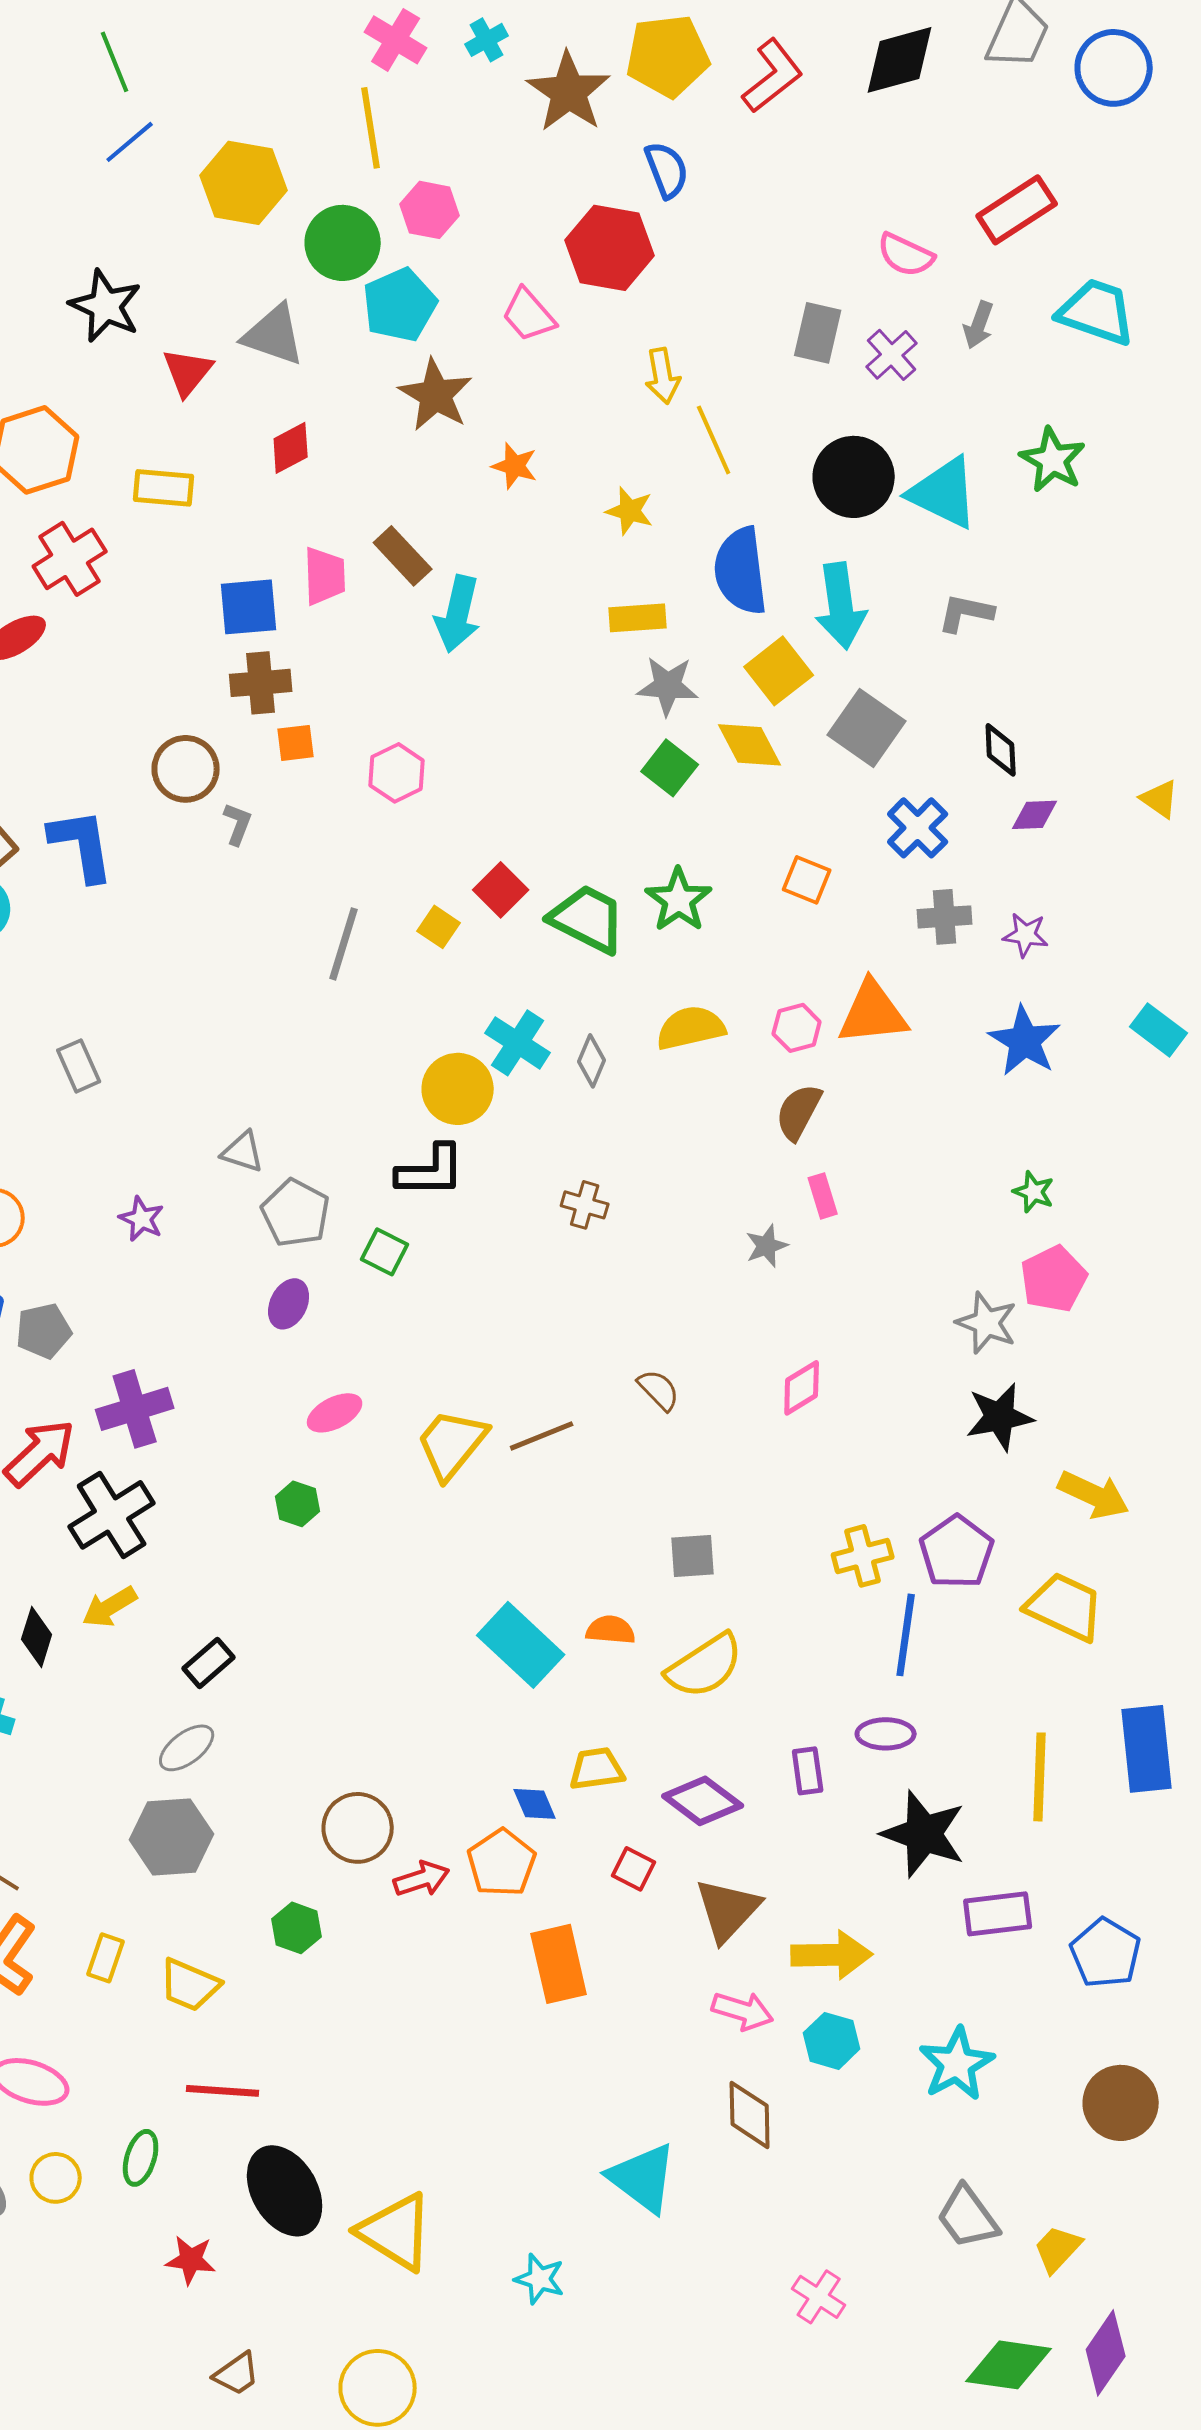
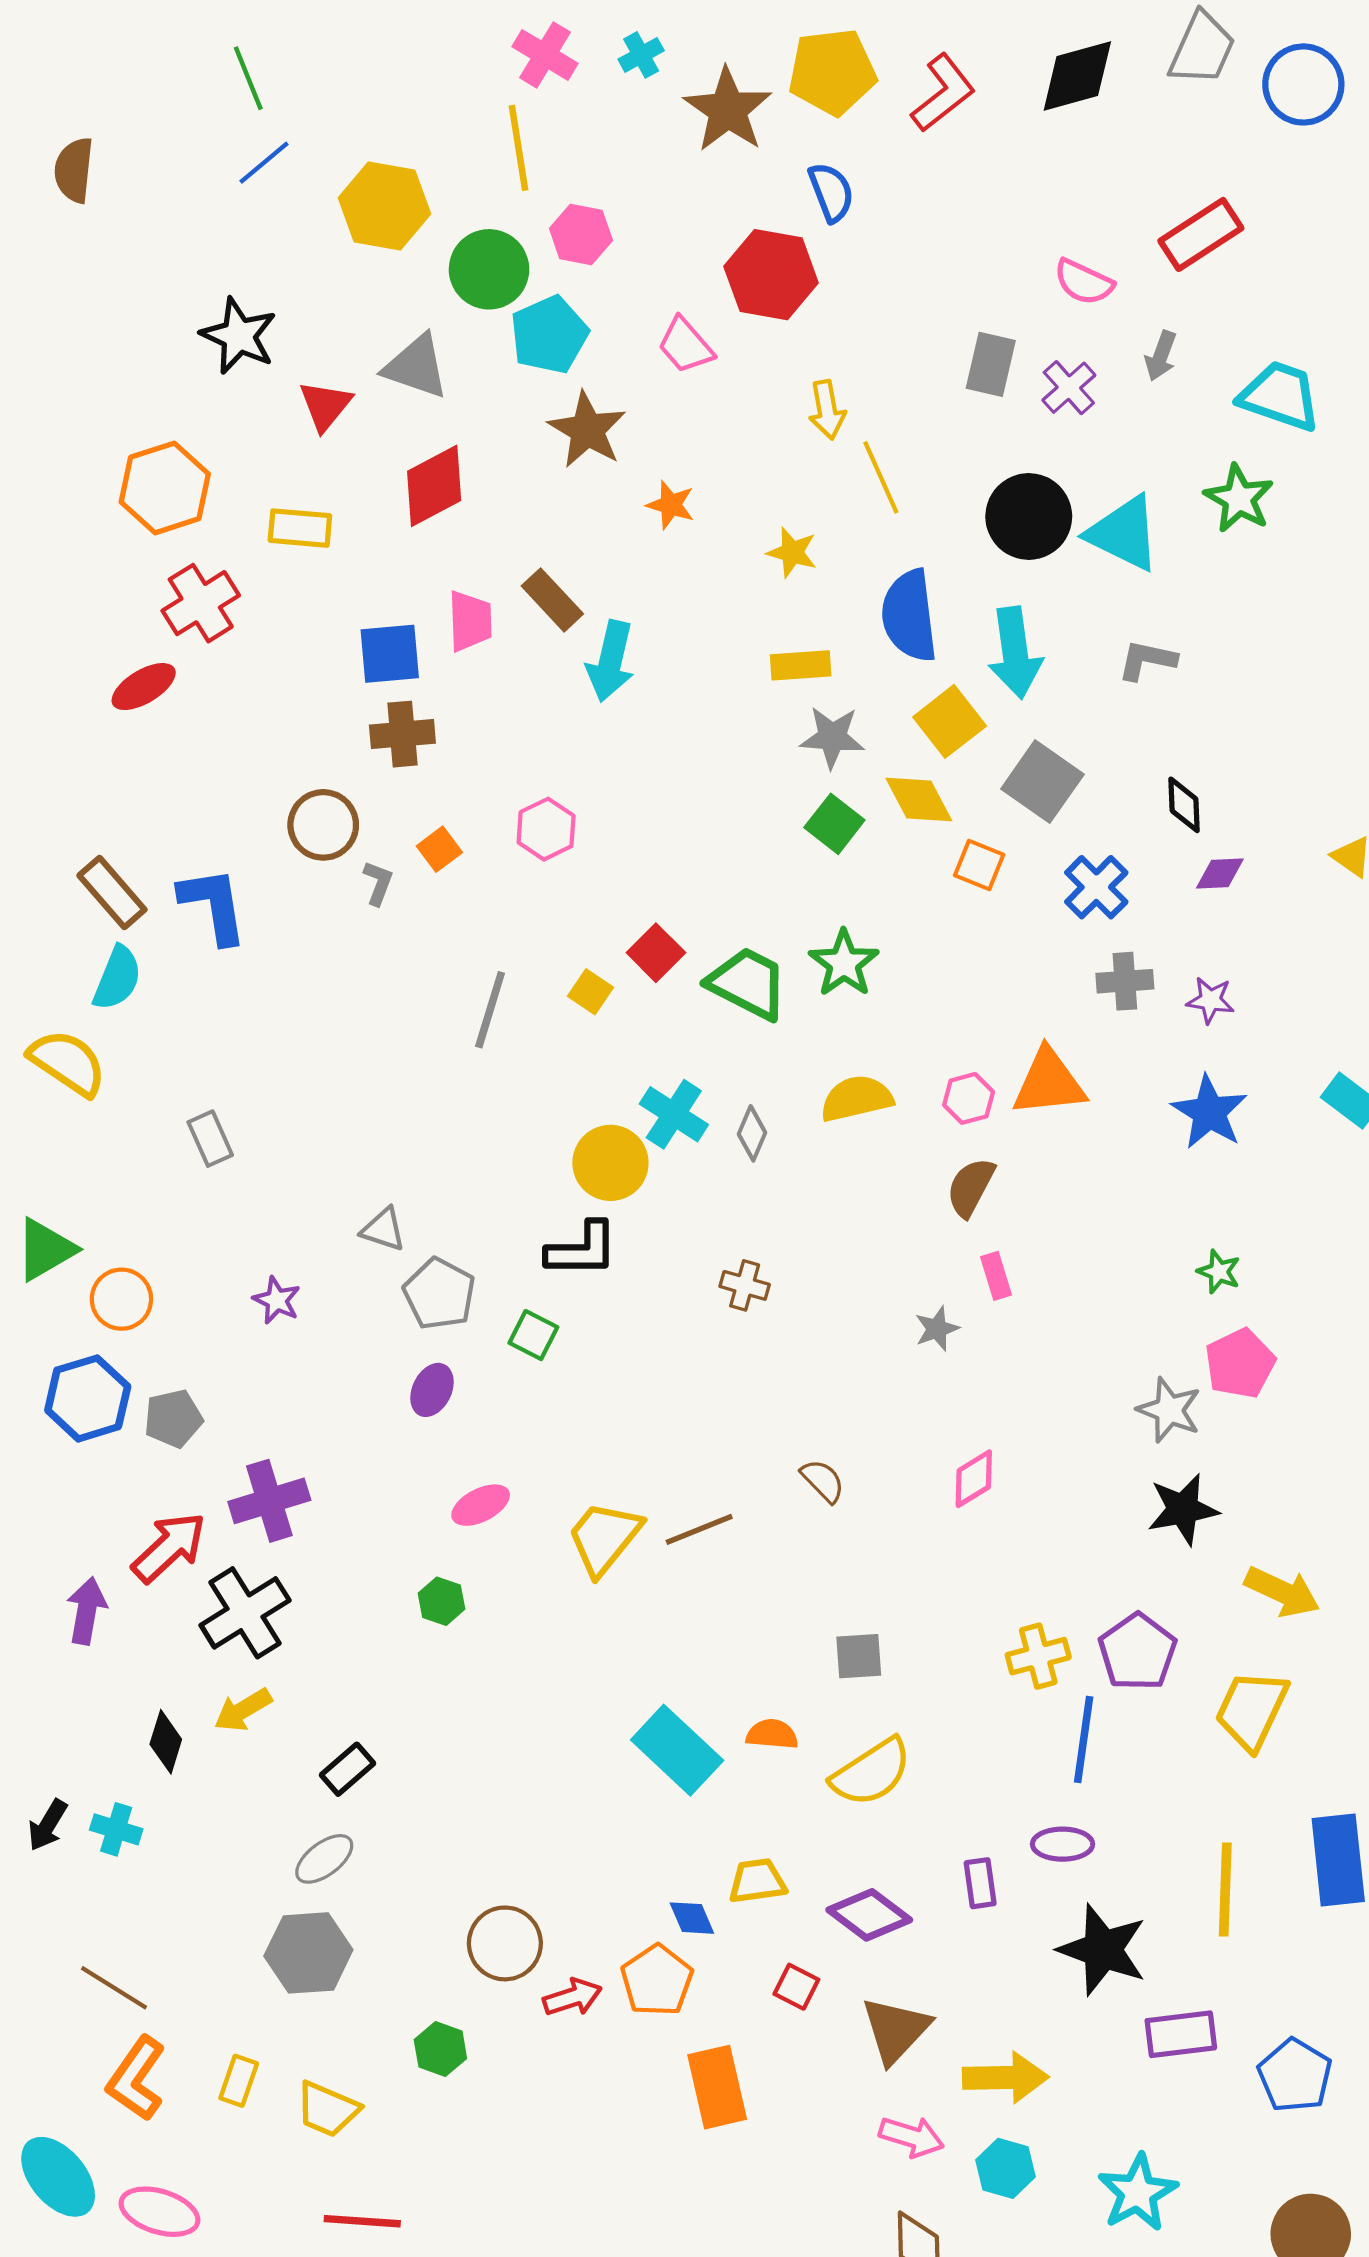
cyan trapezoid: (1097, 312) -> (1280, 396), moved
red diamond: (291, 448) -> (434, 486), size x1.5
orange square: (296, 743) -> (439, 849), moved, turned -30
orange square: (807, 880) -> (979, 865), moved
yellow trapezoid: (1065, 1607) -> (1252, 1710), turned -90

